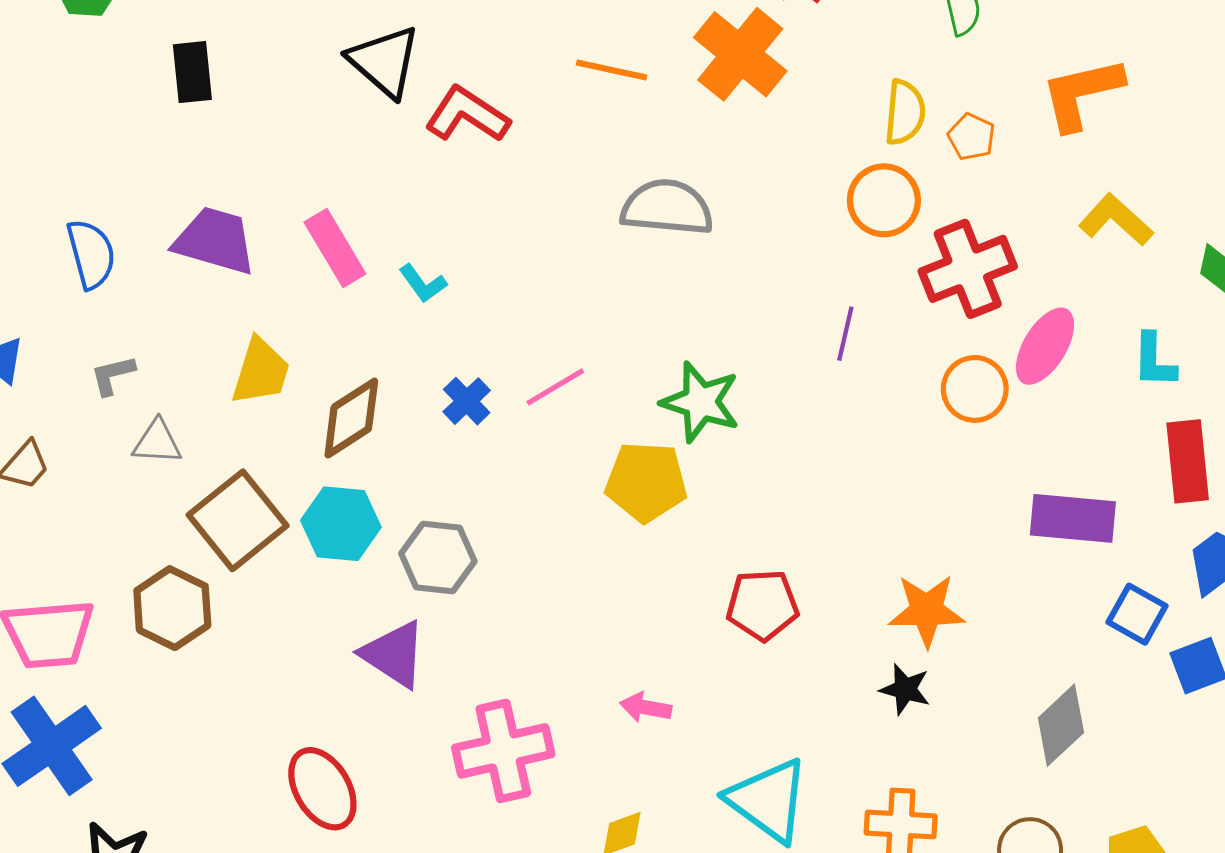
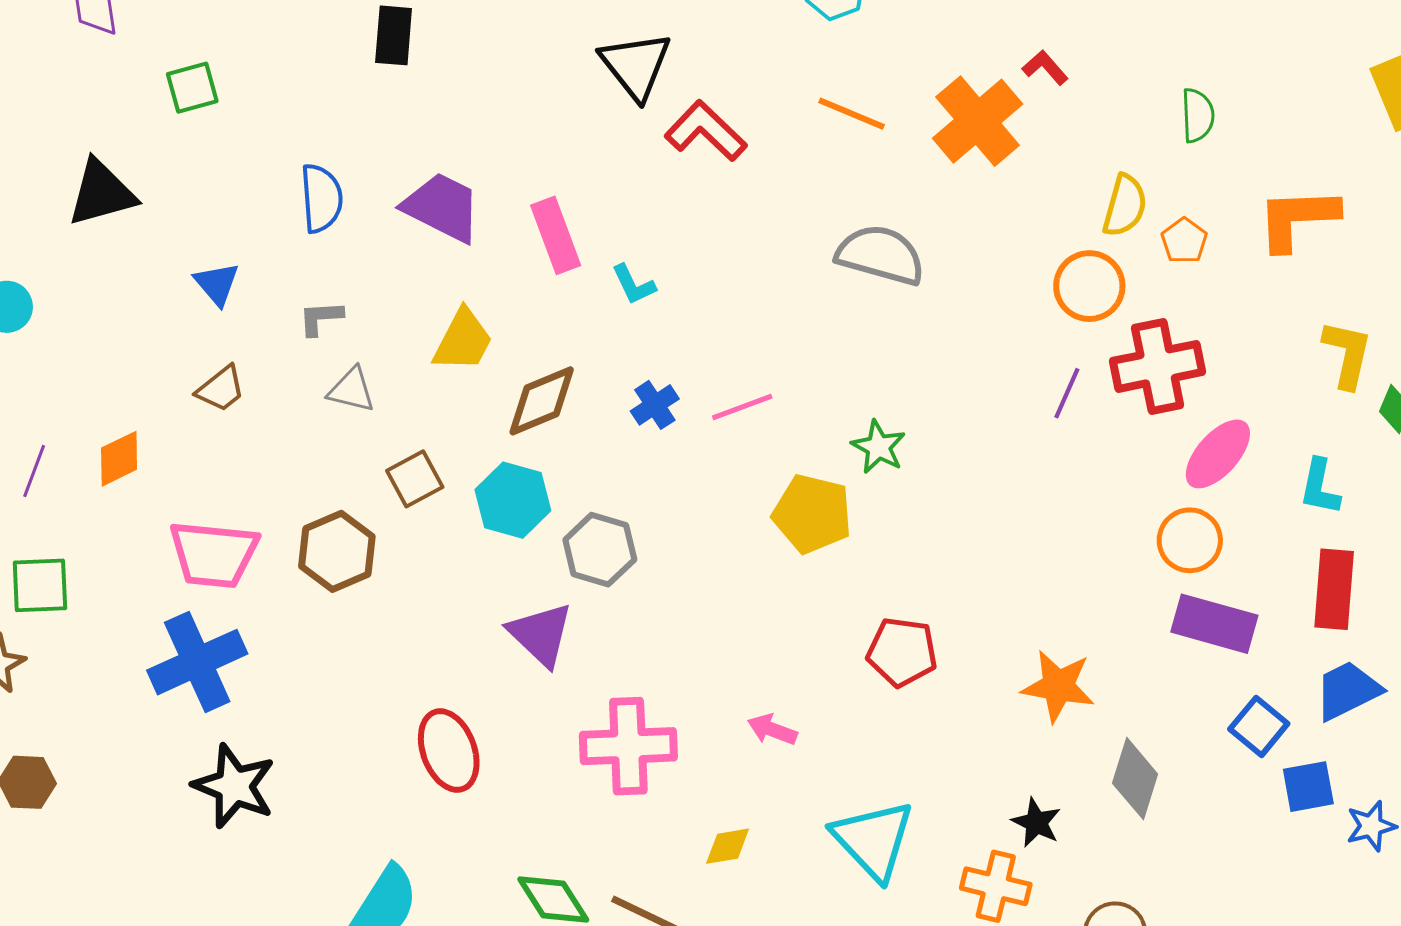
black rectangle: (192, 72) -> (394, 35), moved
yellow L-shape: (1116, 220) -> (1347, 354), moved, turned 50
purple line: (845, 334) -> (1067, 393), moved
orange circle: (975, 389) -> (1190, 540), moved
green star: (701, 402) -> (878, 447), size x0.7
brown square: (238, 520) -> (415, 479), size x0.6
black star: (905, 689) -> (1036, 823), moved
gray diamond: (1061, 725) -> (1135, 779), moved, turned -40

